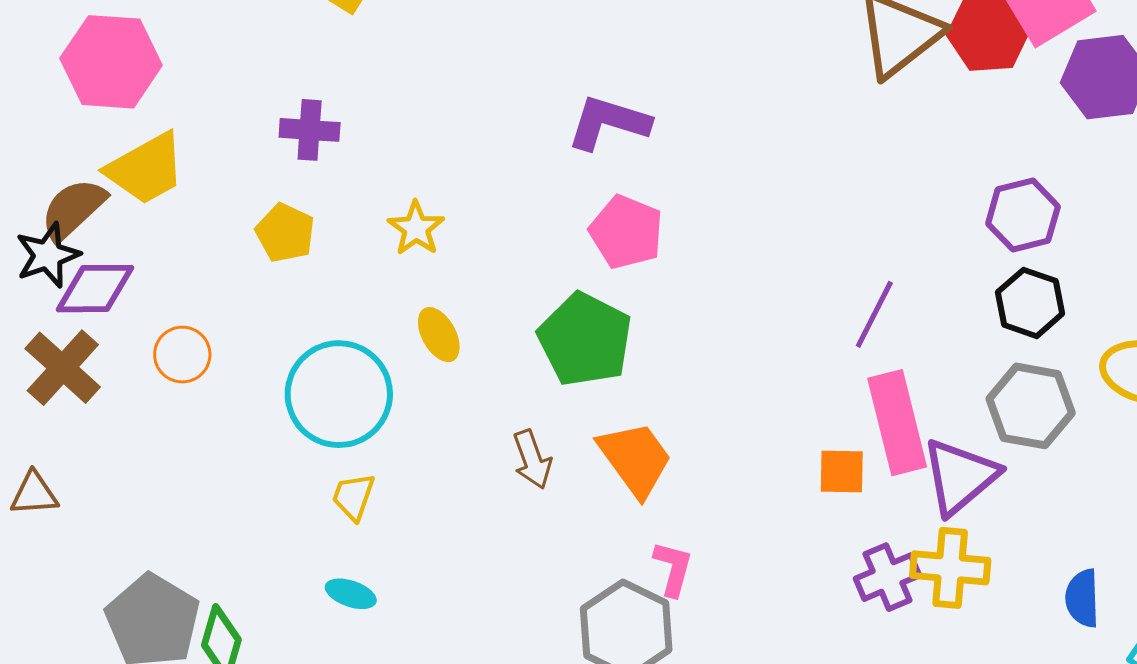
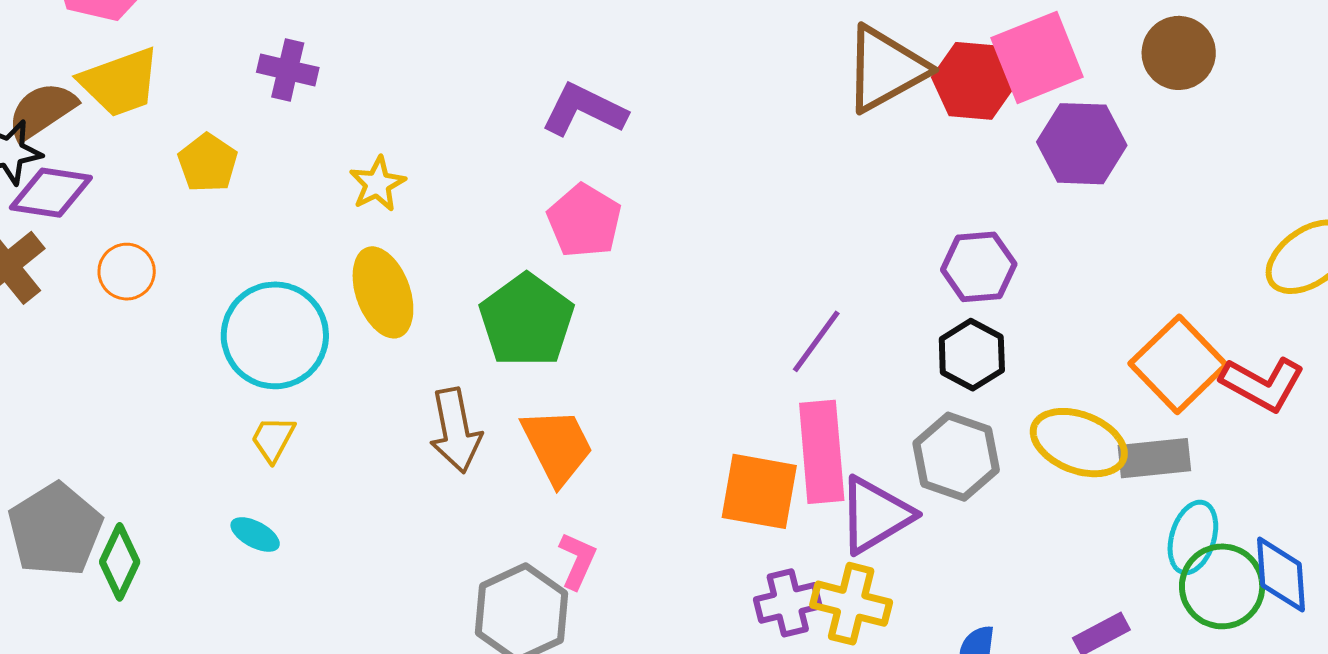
yellow pentagon: (285, 233) -> (208, 163), moved
yellow ellipse: (439, 335) -> (383, 292), size x1.6
brown arrow: (532, 459) -> (455, 430), size x1.4
orange square: (842, 472) -> (759, 491), size x1.6

